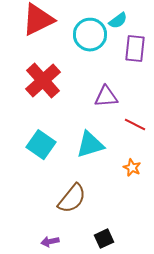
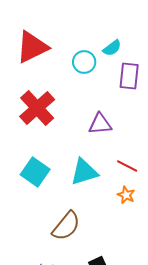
cyan circle: (90, 35) -> (84, 62), size x0.7
red line: (135, 125) -> (127, 166), moved

